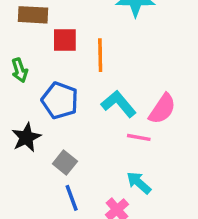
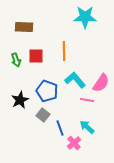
red square: (65, 40) -> (36, 56), moved
blue pentagon: (60, 100) -> (47, 91), moved
blue line: (72, 198) -> (60, 128), moved

